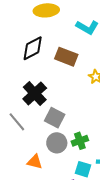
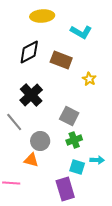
gray square: (55, 118) -> (69, 116), moved
gray circle: (57, 143) -> (40, 141), moved

